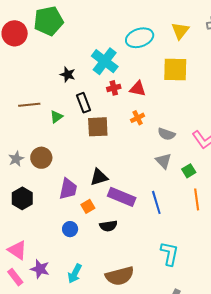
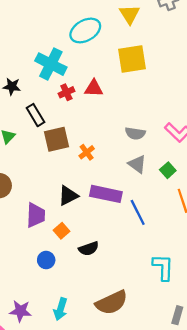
orange cross: (138, 118) -> (87, 152), moved
purple rectangle: (122, 197) -> (106, 194), moved

